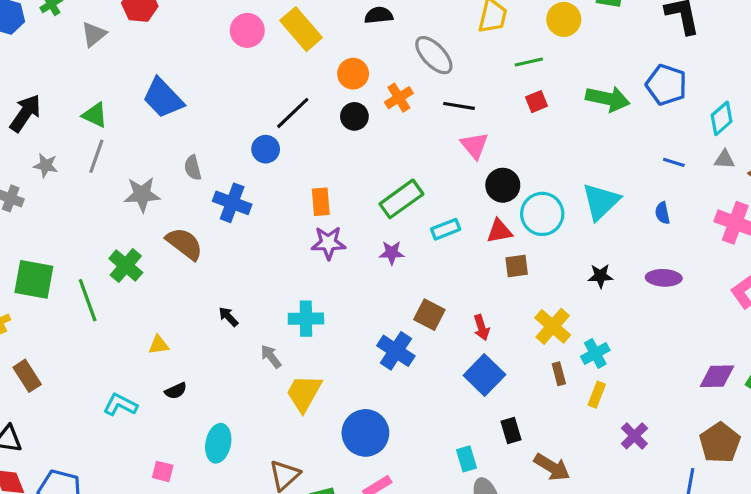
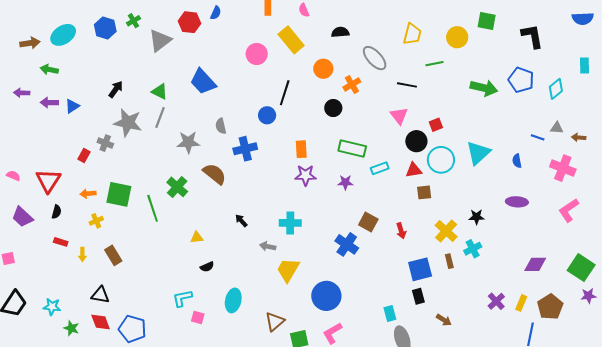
pink circle: (247, 30) -> (257, 54), moved
gray triangle: (94, 34) -> (160, 40), size x1.4
red square: (536, 102) -> (436, 125), moved
black line: (459, 106) -> (407, 85), moved
black arrow: (25, 113) -> (116, 89), size x0.7
black line: (293, 113) -> (285, 93), turned -30
black circle: (354, 116) -> (333, 108), moved
cyan diamond: (722, 118) -> (556, 89), moved
blue line: (674, 162) -> (538, 137), moved
gray star: (46, 165) -> (128, 123), size x1.8
green rectangle: (401, 199) -> (352, 149), turned 48
blue cross: (232, 203) -> (245, 149), turned -35
black star: (600, 276) -> (476, 217), moved
gray arrow: (271, 356) -> (268, 246), turned -42
blue square: (484, 375) -> (420, 269), moved, turned 30
purple diamond: (717, 376) -> (535, 264), moved
yellow rectangle: (597, 395) -> (521, 303), moved
cyan L-shape: (120, 405) -> (182, 298), moved, turned -40
brown arrow: (552, 467) -> (444, 320), size x0.7

